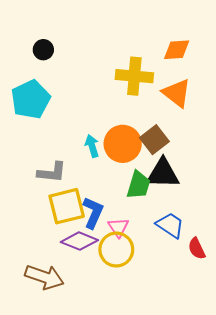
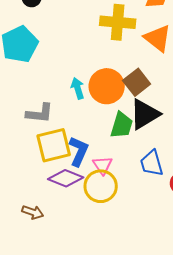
black triangle: (163, 173) -> (145, 114), turned -32
blue trapezoid: (170, 225) -> (152, 163), turned -140
brown arrow: (44, 277) -> (33, 212), size x0.6

